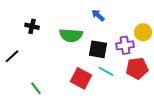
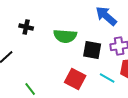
blue arrow: (98, 15) -> (106, 16), moved, size x1.6
cyan line: (106, 71) -> (107, 78), moved

